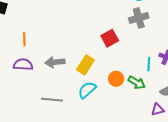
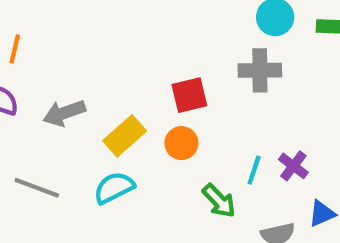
gray arrow: (55, 62) -> (64, 113), turned -30
orange circle: (116, 79) -> (181, 143), moved

